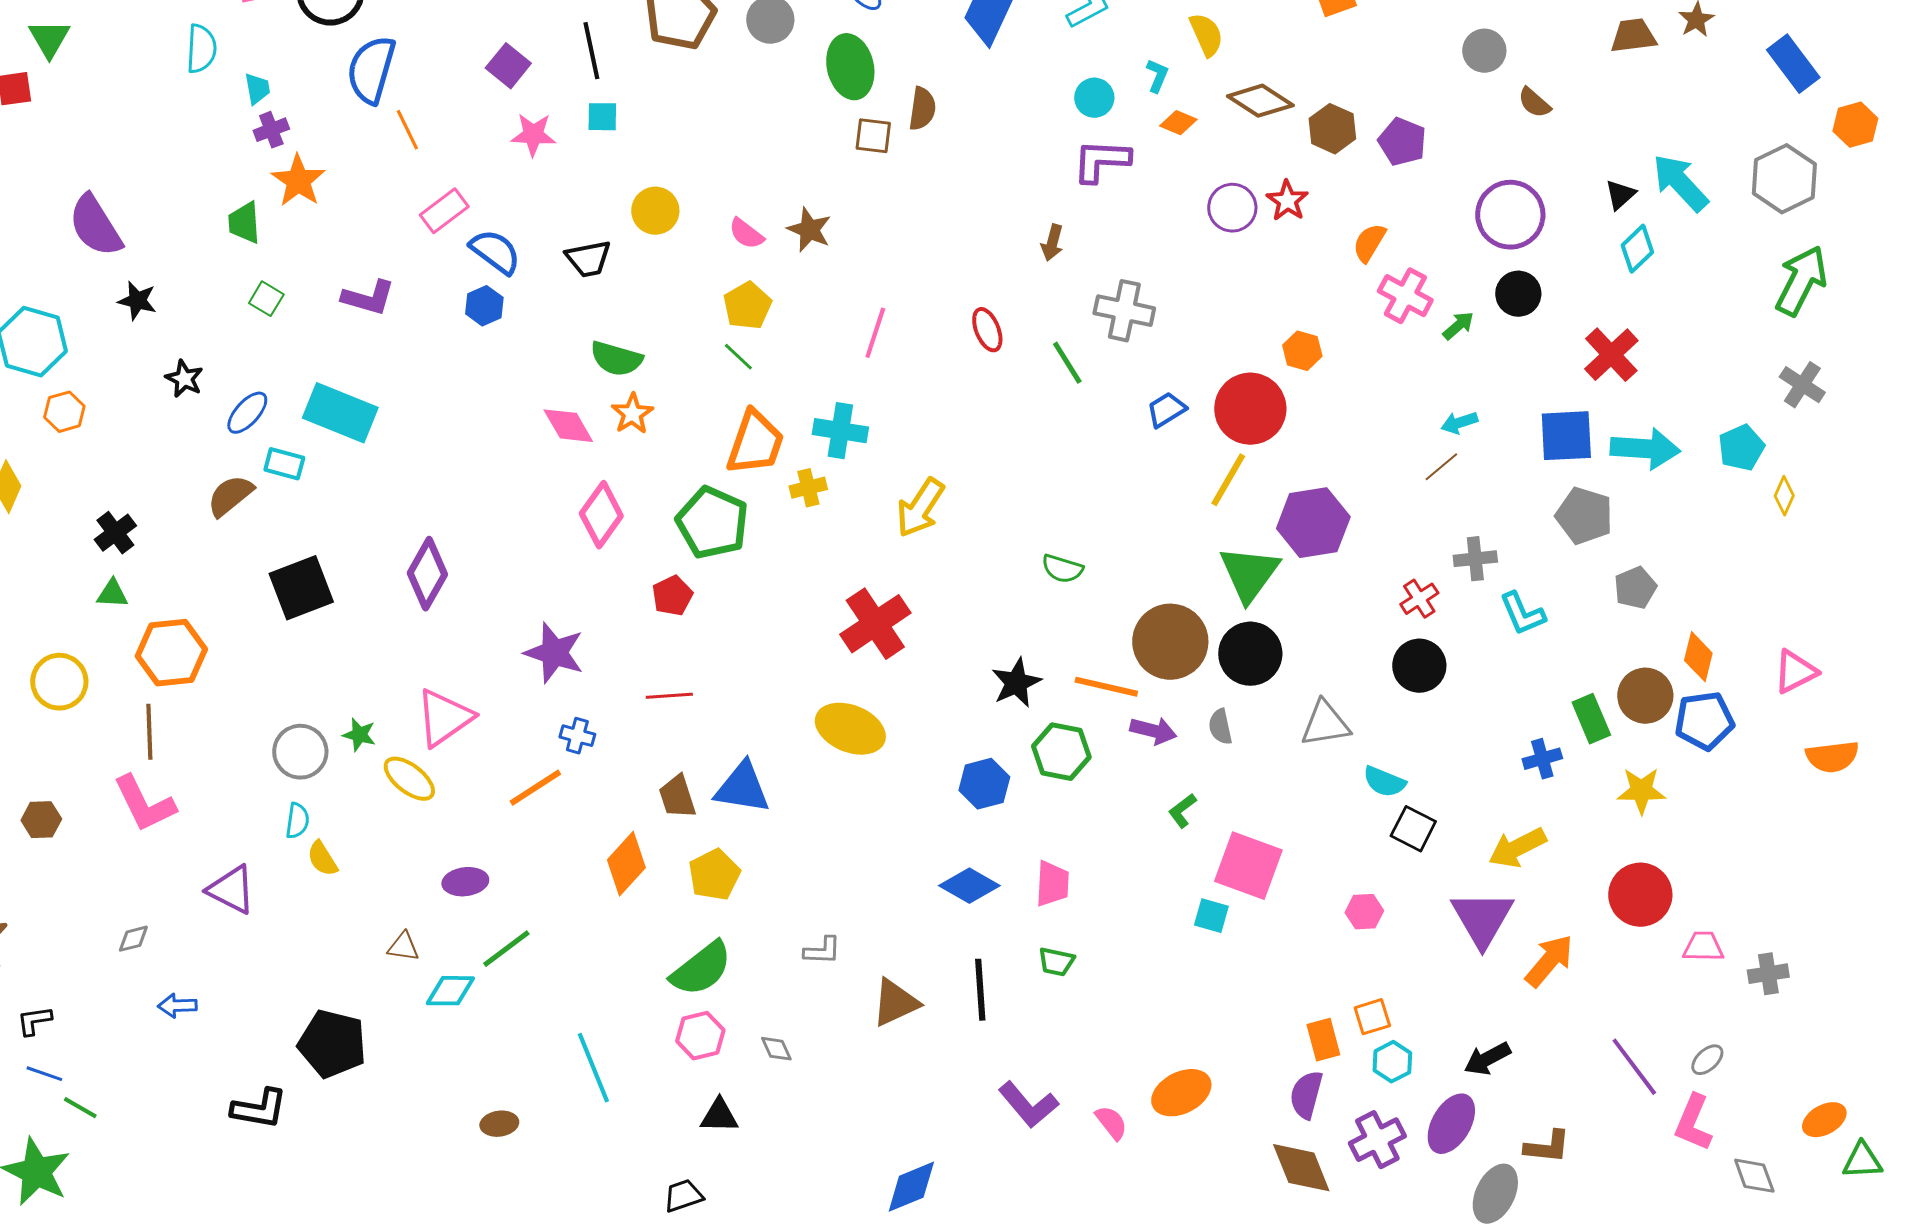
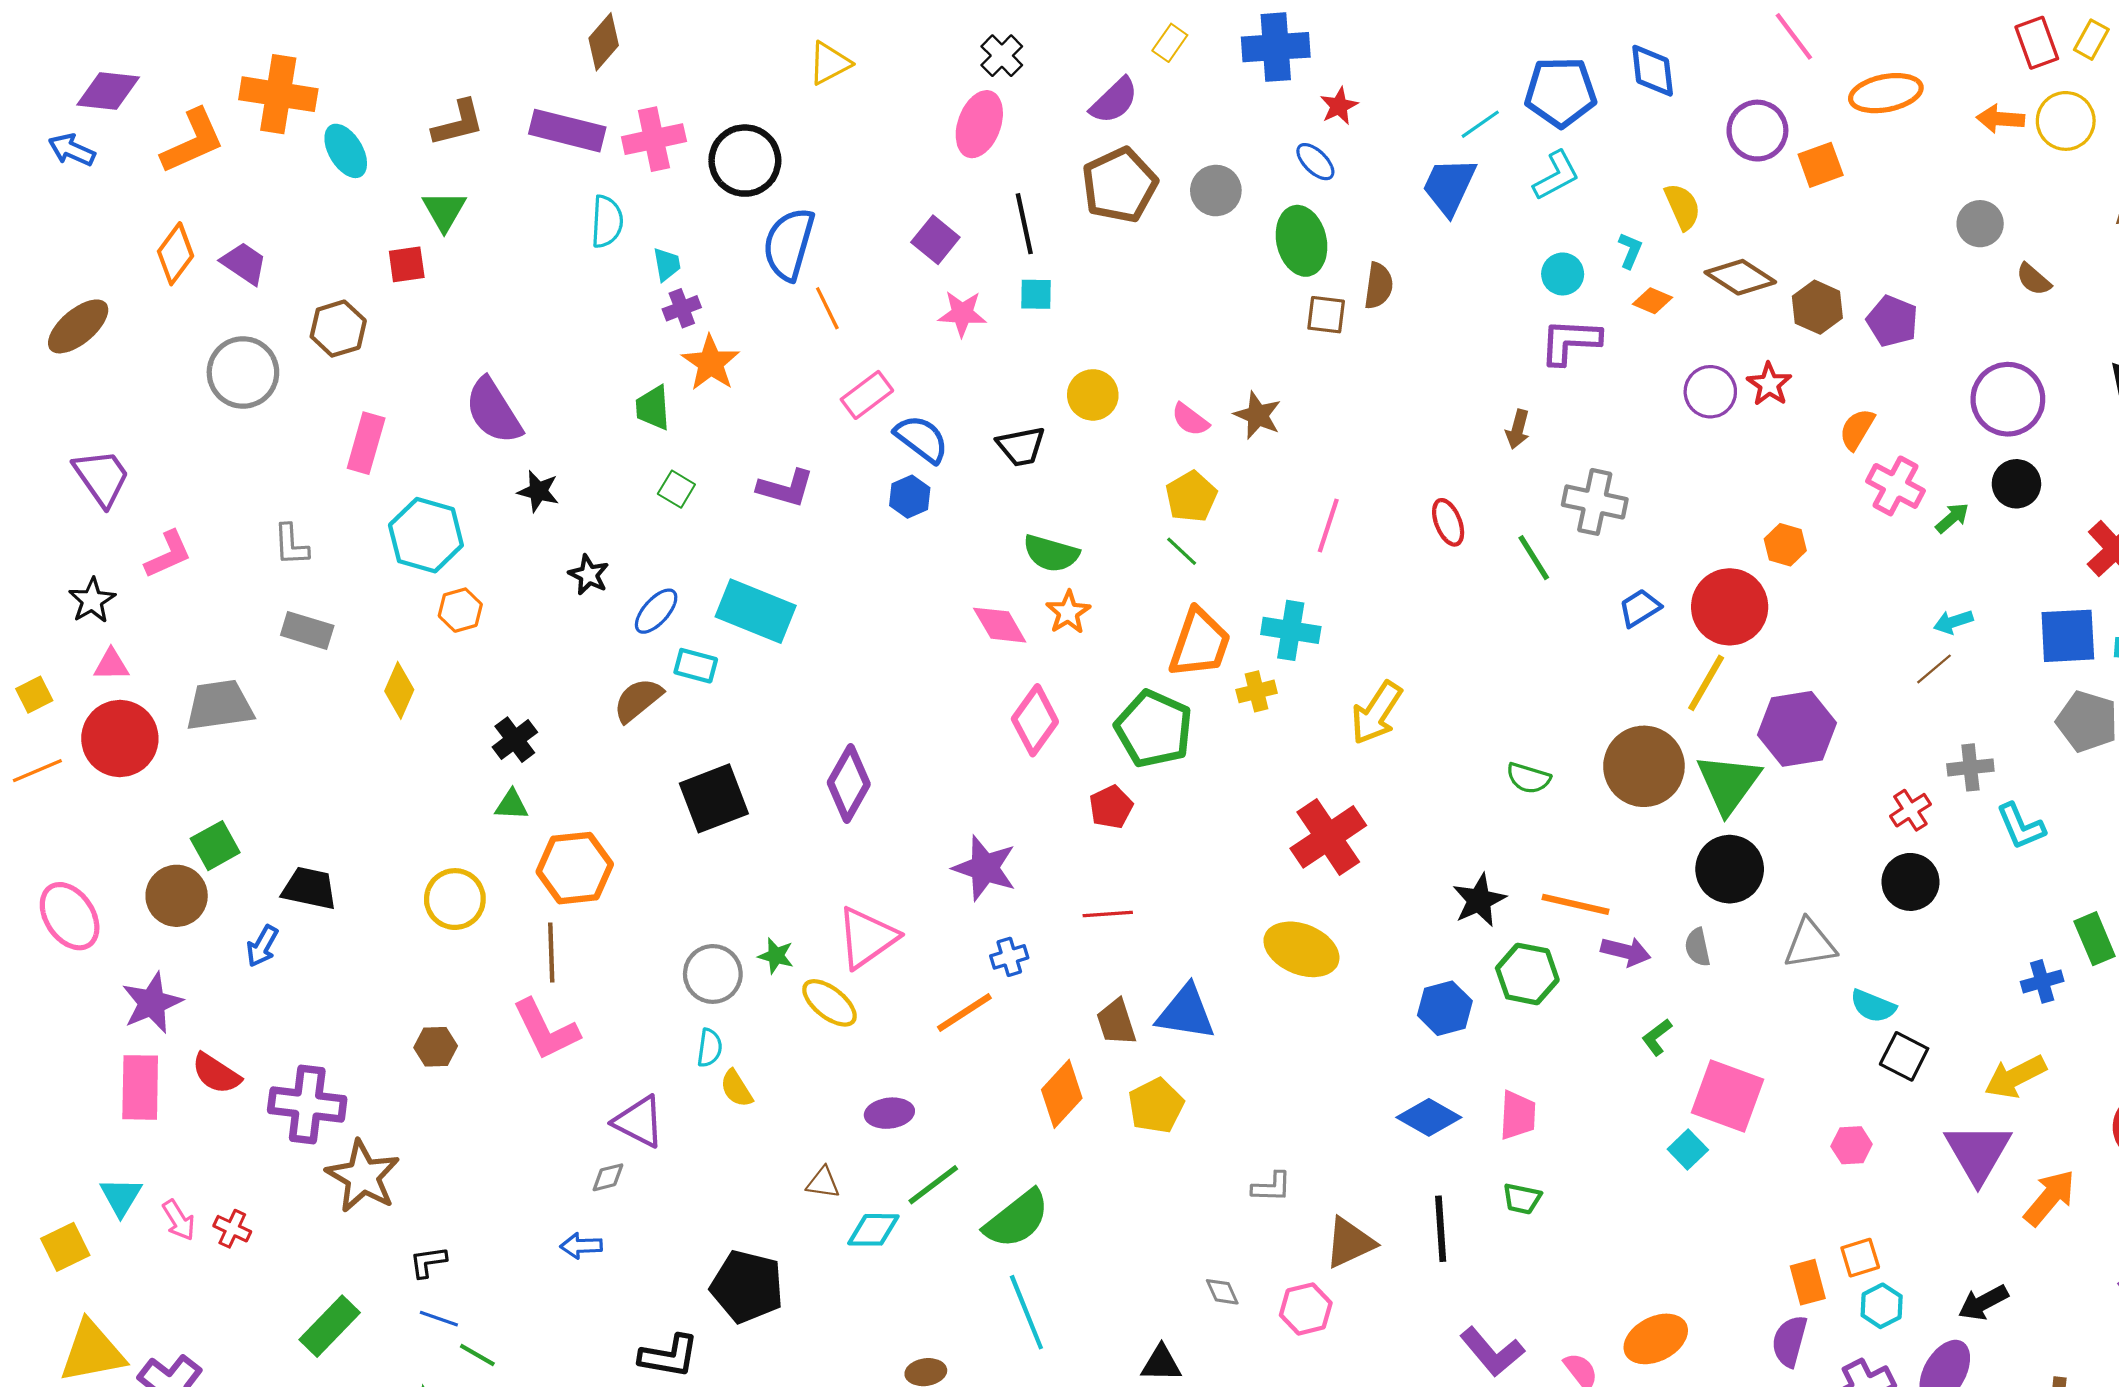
brown circle: (1170, 642) -> (1644, 766), moved
blue cross: (577, 736) -> (1009, 957), turned -32
cyan square: (1211, 916) -> (1688, 1150), turned 30
gray diamond: (133, 939) -> (608, 1177), moved
green semicircle: (701, 969) -> (1017, 1219), moved
pink hexagon: (700, 1036) -> (1306, 1309), moved

